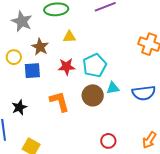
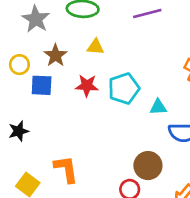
cyan triangle: (113, 88) -> (158, 107), moved
brown circle: (93, 95) -> (148, 166), moved
orange L-shape: (59, 101) -> (66, 169), moved

